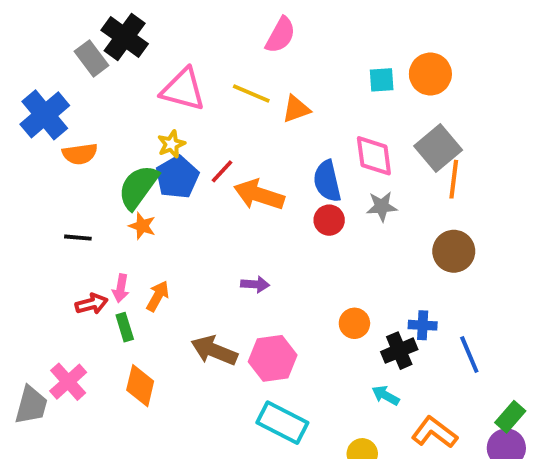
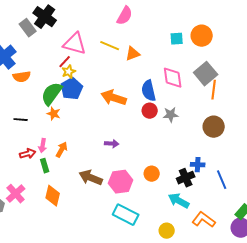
red line: (222, 171) -> (65, 62), moved
gray star: (382, 206) -> (171, 115), moved
orange circle: (354, 323) -> (152, 174), moved
cyan arrow: (386, 395) -> (179, 201), size x1.5

